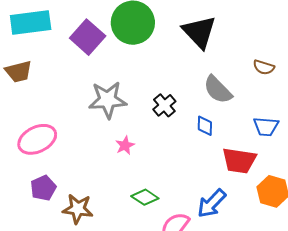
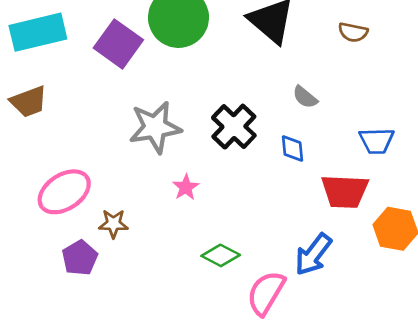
brown semicircle: (264, 67) -> (353, 32), moved
gray semicircle: (218, 90) -> (305, 97), size x0.6
black cross: (164, 105) -> (234, 127), size x1.4
brown star: (78, 209) -> (113, 224), moved, size x0.7

